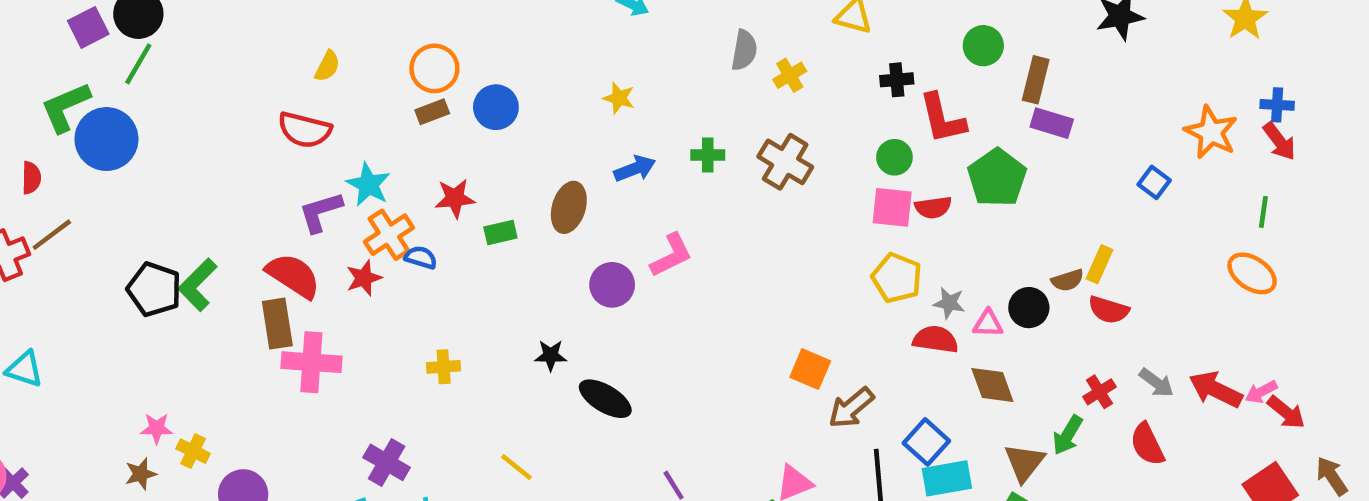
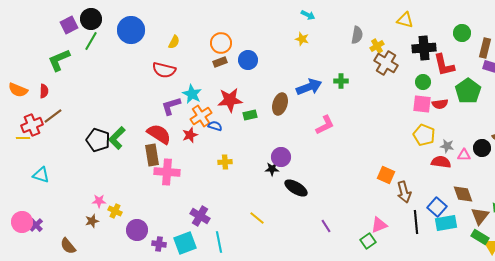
black cross: (897, 80) -> (424, 48), size x1.6
yellow star: (619, 98) -> (302, 39), moved
blue circle: (106, 139) -> (131, 30), moved
brown cross: (785, 162) -> (386, 63), moved
blue arrow: (635, 169) -> (309, 87), size x1.4
red star: (455, 198) -> (230, 100), size x1.4
purple circle: (612, 285) -> (281, 157), moved
yellow cross: (444, 367) -> (225, 162), moved
brown diamond: (992, 385) -> (463, 194), moved
brown arrow: (851, 408) -> (404, 192), turned -65

